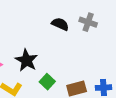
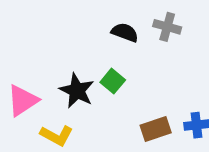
green square: (47, 82) -> (113, 81), moved

